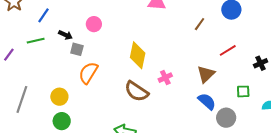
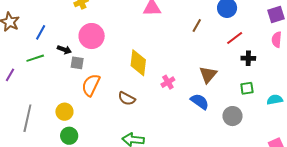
pink circle: (94, 24) -> (92, 36), size x1.6
red line: (228, 50) -> (235, 38), moved
black cross: (261, 63) -> (248, 58), moved, turned 32
brown semicircle: (137, 91) -> (127, 99), moved, size x0.7
blue semicircle: (207, 101) -> (200, 102), moved

